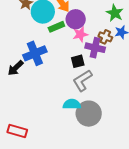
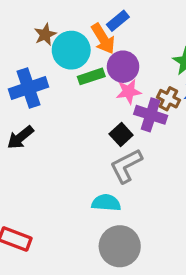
blue cross: (35, 53) -> (28, 88), moved
black square: (78, 61) -> (121, 135), turned -32
gray circle: (89, 114) -> (120, 246), moved

